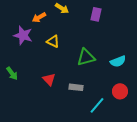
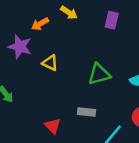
yellow triangle: (53, 41) -> (50, 63), moved
red triangle: (49, 79) -> (53, 126), moved

